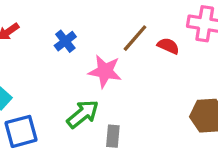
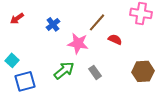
red semicircle: (168, 46) -> (115, 39), moved
gray rectangle: (113, 136) -> (95, 72), moved, turned -40

